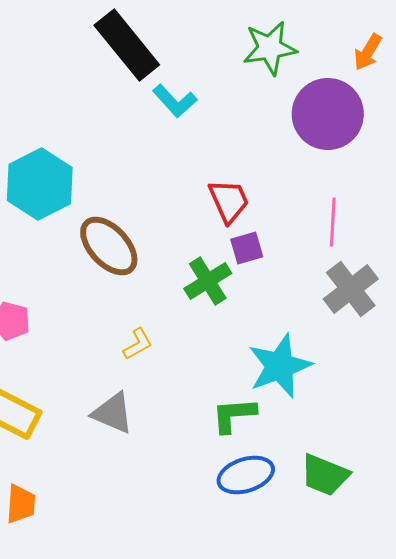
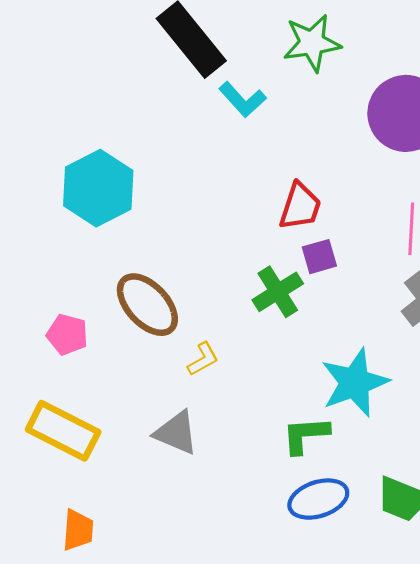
green star: (270, 48) -> (312, 43), moved
red trapezoid: (229, 201) -> (300, 206), turned 42
brown ellipse: (109, 246) -> (147, 305), moved

